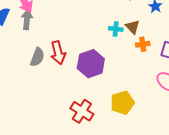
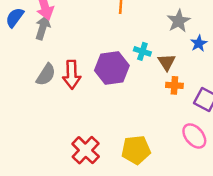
cyan cross: (116, 29) -> (142, 51), moved
purple hexagon: (91, 64) -> (112, 68), moved

